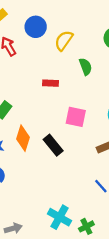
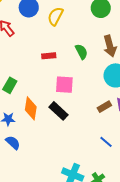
green semicircle: (86, 67) -> (81, 52), moved
pink square: (76, 117) -> (64, 85), moved

